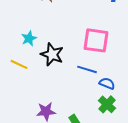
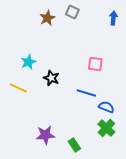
pink square: (96, 40) -> (95, 64), size x0.6
black star: (52, 54) -> (51, 78), size x0.7

